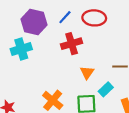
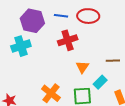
blue line: (65, 17) -> (61, 16), turned 56

